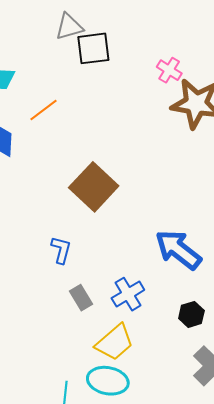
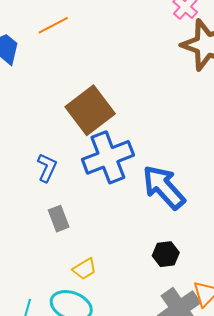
blue cross: (128, 294) -> (108, 157), moved, size x1.5
yellow trapezoid: (115, 342) -> (84, 269), size x0.6

